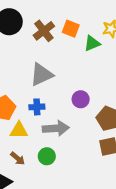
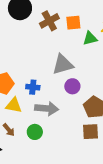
orange square: (71, 29) -> (73, 23), turned -35
gray triangle: (41, 74) -> (63, 64), moved

